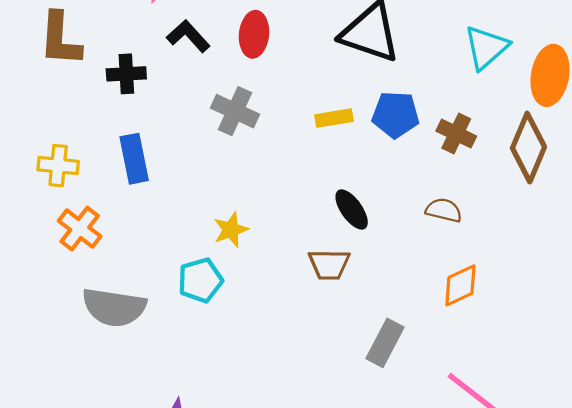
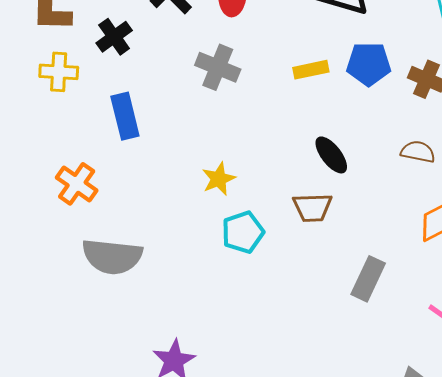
black cross: (126, 74) -> (114, 37), turned -30
yellow cross: (58, 166) -> (59, 72), moved
cyan pentagon: (200, 280) -> (243, 232), moved

